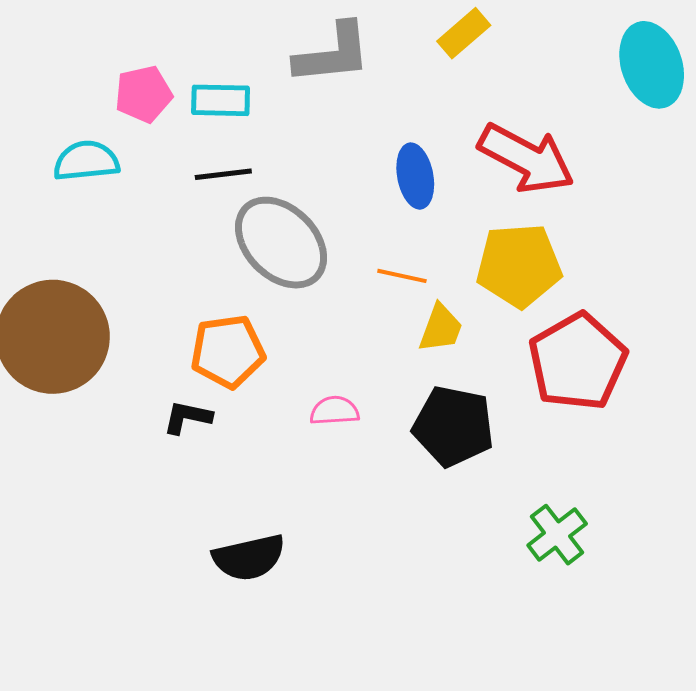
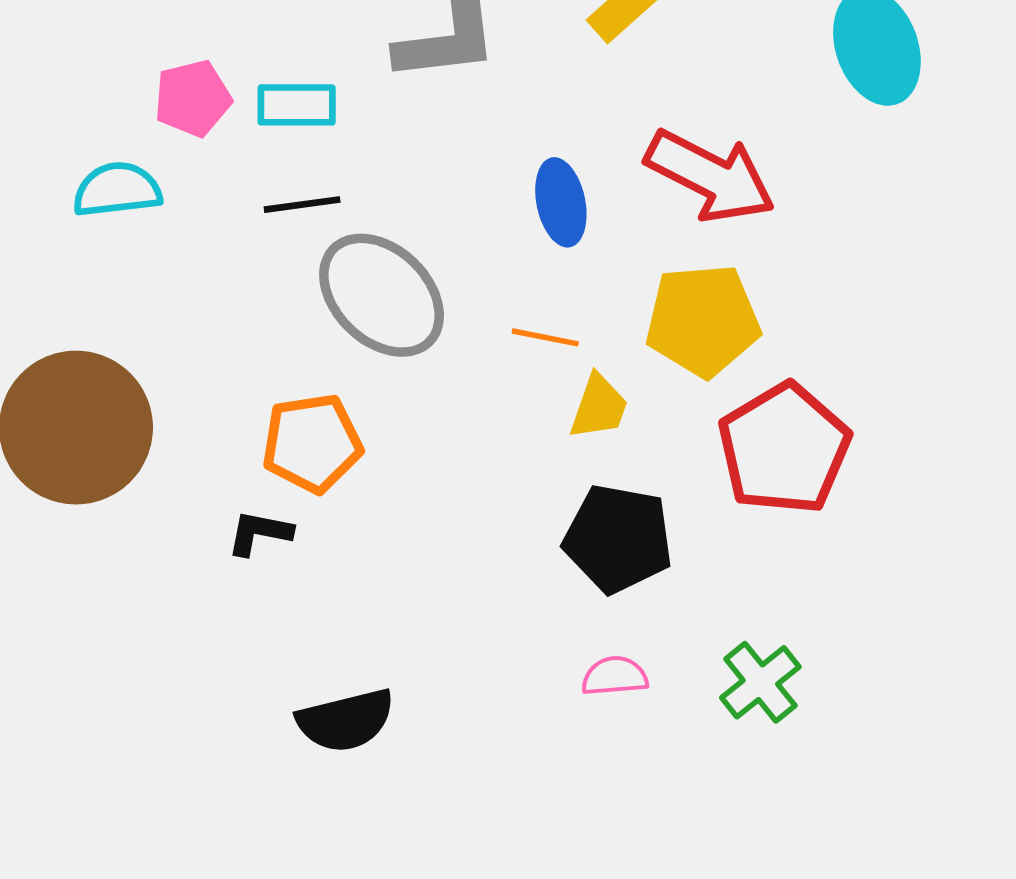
pink semicircle: (334, 411) -> (615, 676), moved

